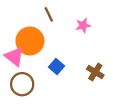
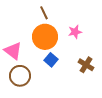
pink star: (83, 25) -> (75, 32), moved
orange circle: (30, 41) -> (45, 37), moved

